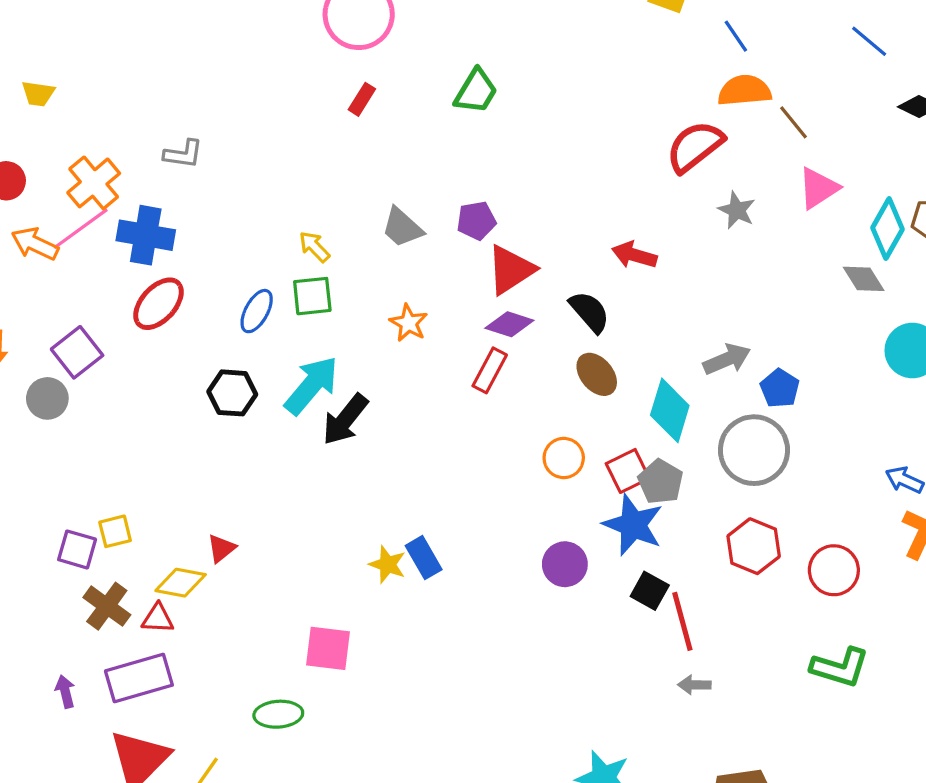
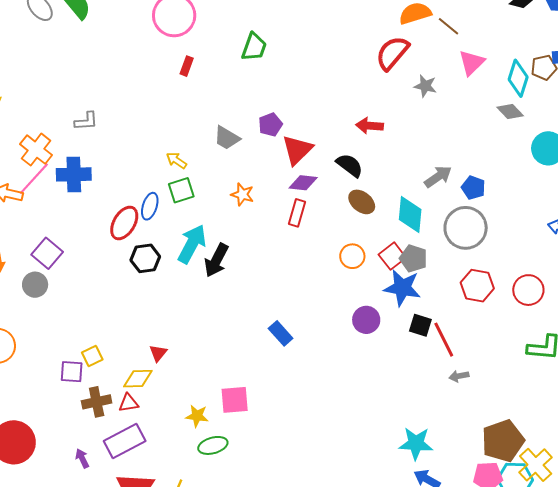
red ellipse: (159, 304) -> (124, 223), moved
yellow star: (388, 564) -> (197, 416), moved
brown cross: (107, 606) -> (97, 402), turned -36

